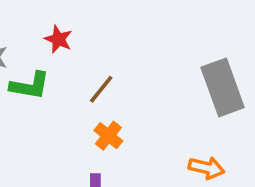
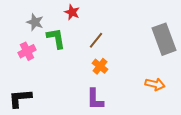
green L-shape: (30, 86) -> (56, 38), turned -110

